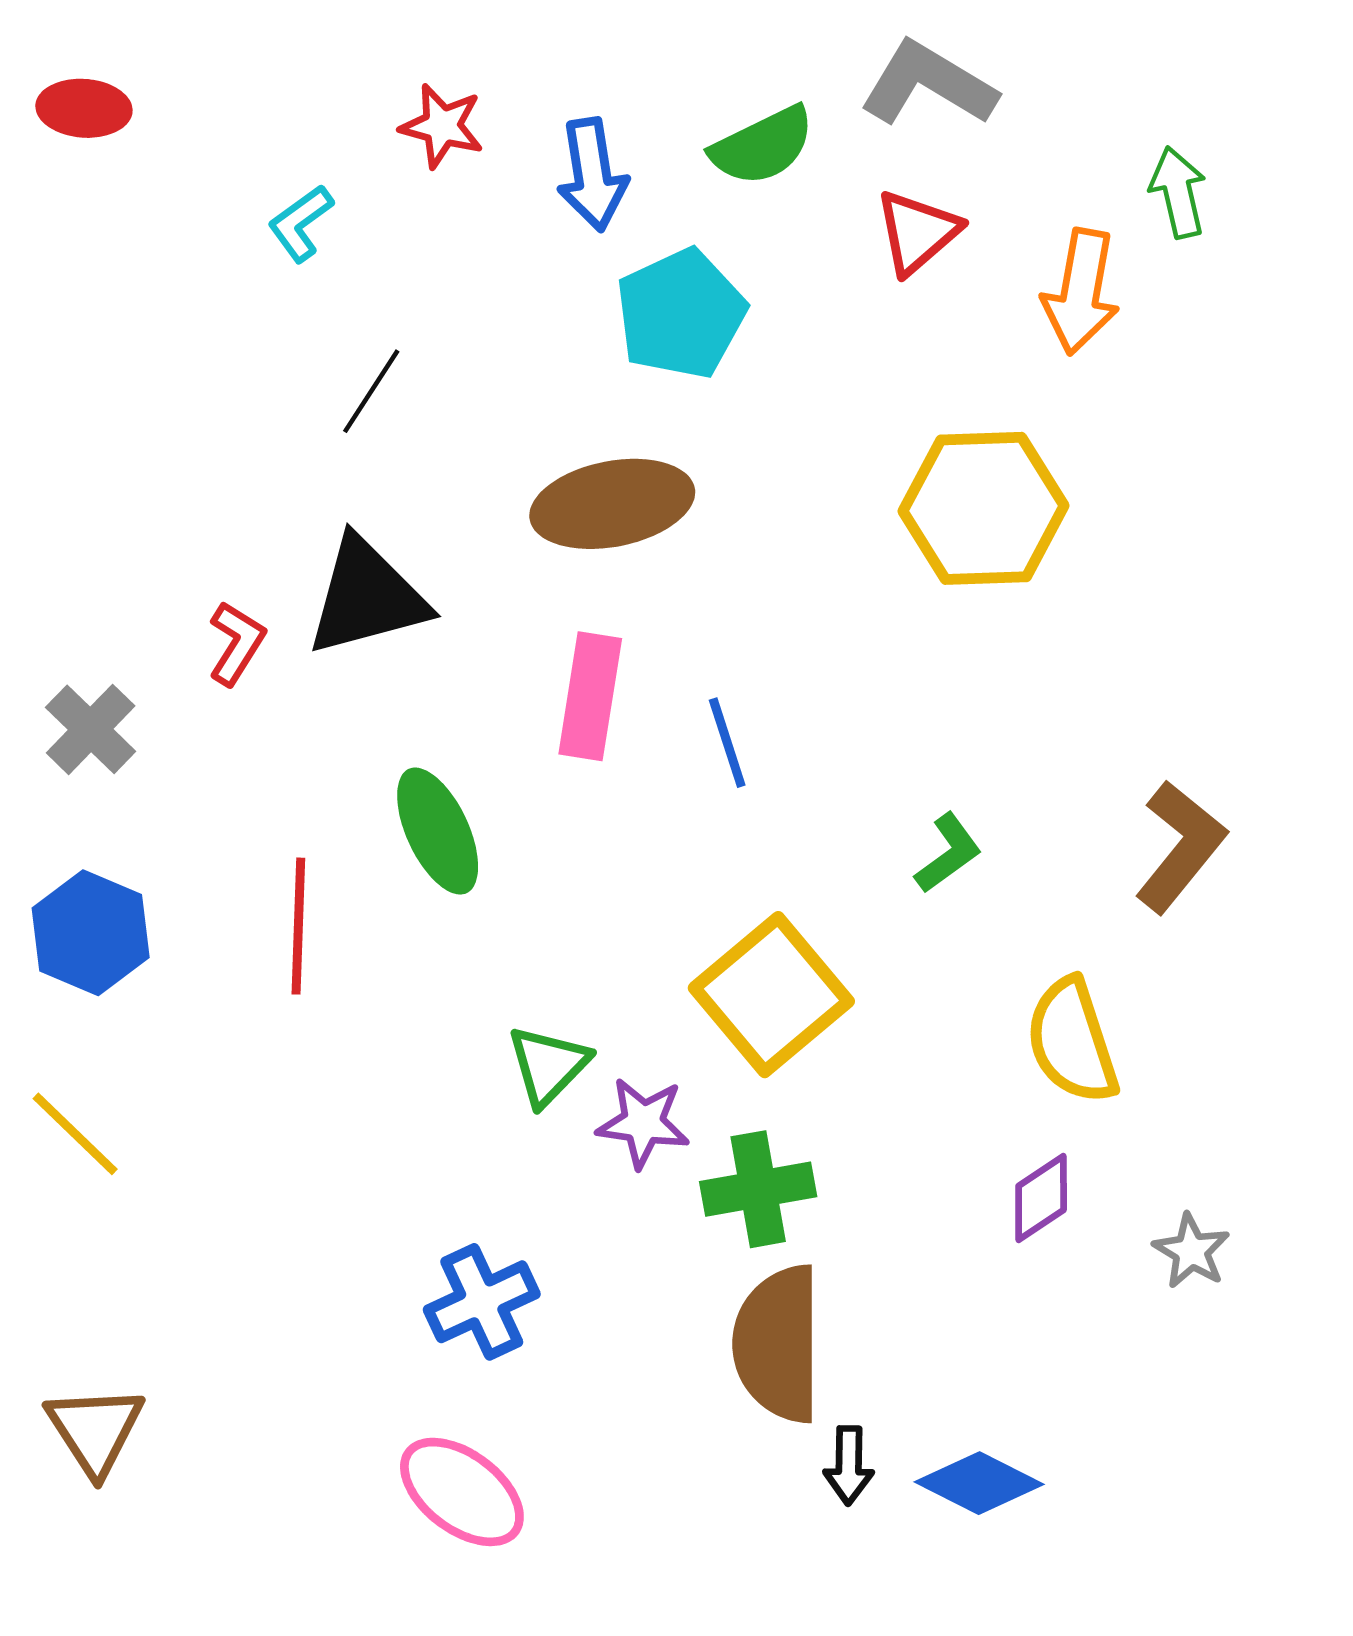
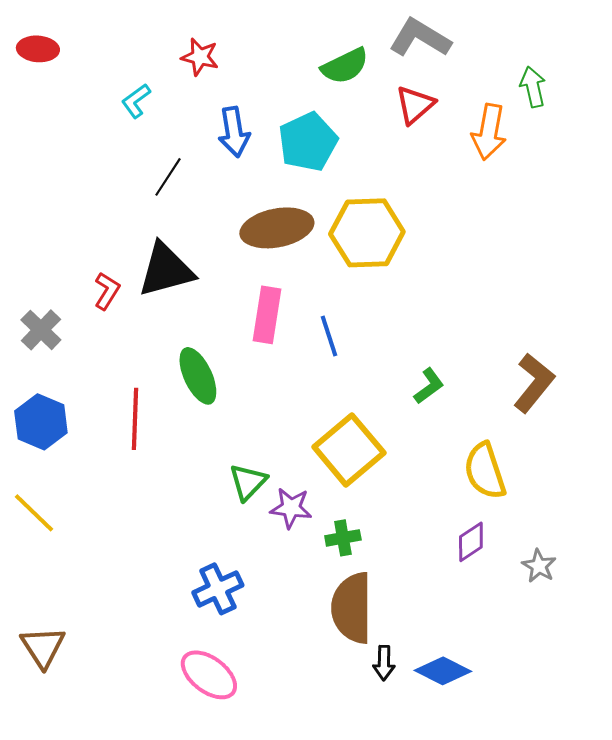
blue arrow: (592, 175) -> (234, 132), moved
yellow hexagon: (984, 508) -> (367, 233), moved
green cross: (758, 1189) -> (343, 538), size x0.7

